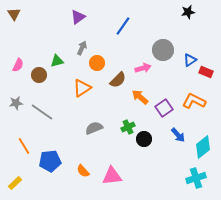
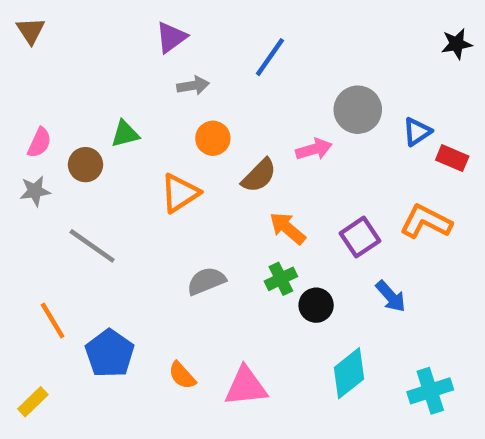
black star: (188, 12) -> (457, 44), moved
gray arrow: (82, 48) -> (193, 86), moved, turned 56
orange arrow: (140, 97) -> (288, 228), moved
gray star: (16, 103) -> (35, 191), moved
cyan diamond: (203, 147) -> (349, 373), moved
blue pentagon: (50, 161) -> (110, 353), turned -30

